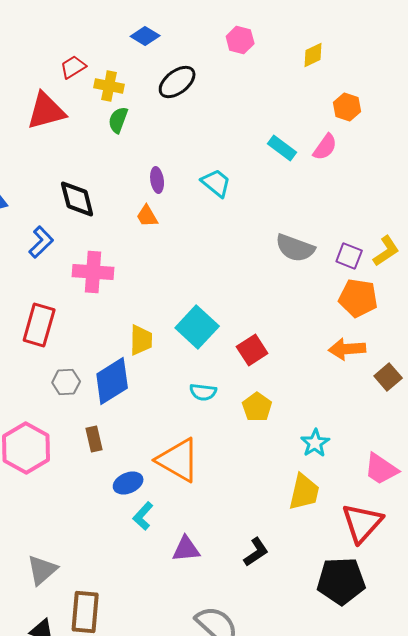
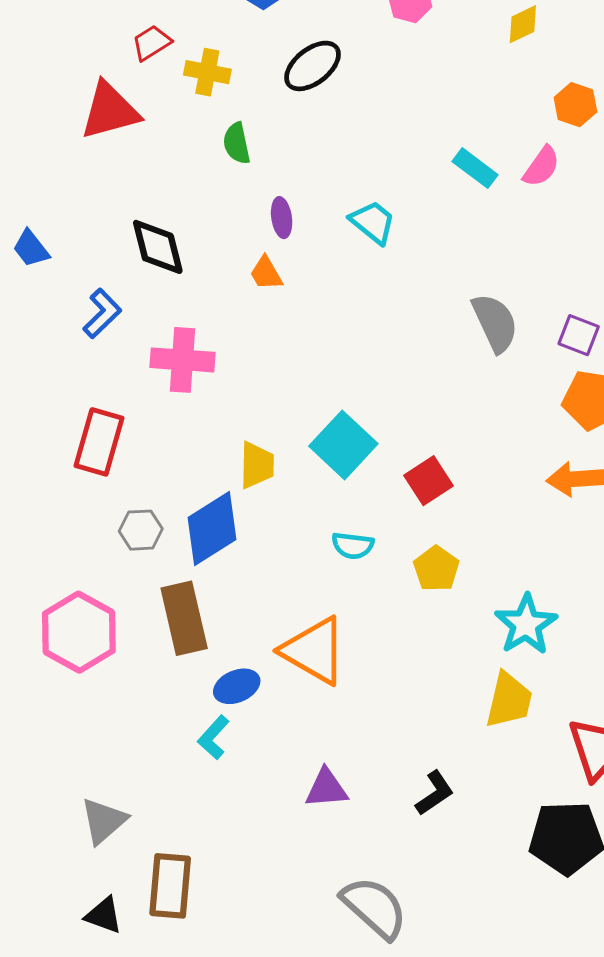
green semicircle: (118, 120) -> (237, 143), moved, turned -32
gray semicircle: (295, 248) -> (495, 323), turned -135
brown rectangle: (94, 439) -> (184, 618), size x1.8
cyan star: (315, 443) -> (526, 624), size x1.4
cyan L-shape: (143, 516) -> (213, 737), moved

